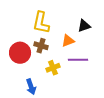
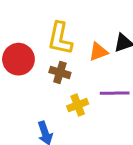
orange triangle: (68, 41) -> (98, 52), moved
red circle: (20, 53) -> (18, 59), moved

